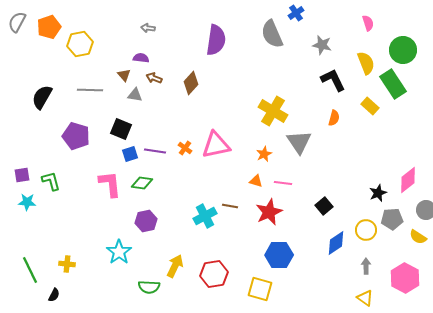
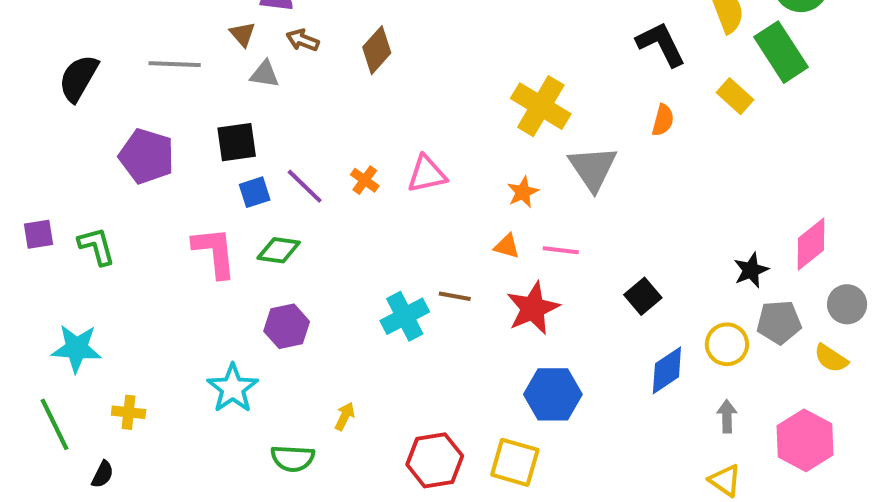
black square: (121, 129) -> (237, 142), turned -30
pink triangle: (216, 145) -> (427, 174), size x0.7
purple line: (155, 151) -> (305, 186), turned 35
cyan star: (27, 202) -> (77, 348), moved, size x1.4
yellow arrow: (175, 266) -> (345, 416), size x0.6
red hexagon: (214, 274) -> (435, 460), moved

